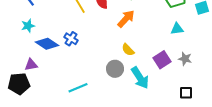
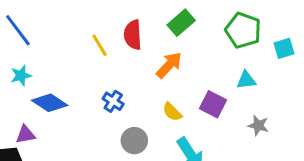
blue cross: (71, 39) -> (113, 101), moved
purple square: (162, 60) -> (213, 104), moved, turned -30
gray circle: (115, 69) -> (134, 141), moved

